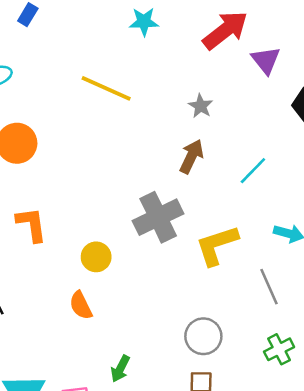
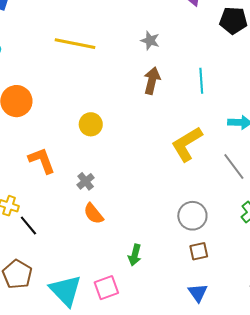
cyan line: (253, 171) -> (201, 81), turned -35
gray cross: (158, 217) -> (86, 181), moved, size x0.5
yellow circle: (96, 257) -> (91, 124), moved

